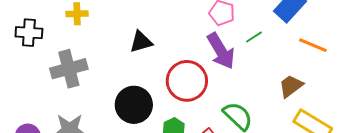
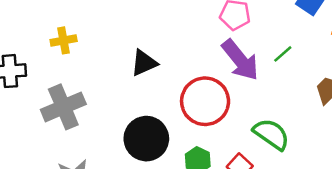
green line: (254, 37) -> (283, 54), moved

